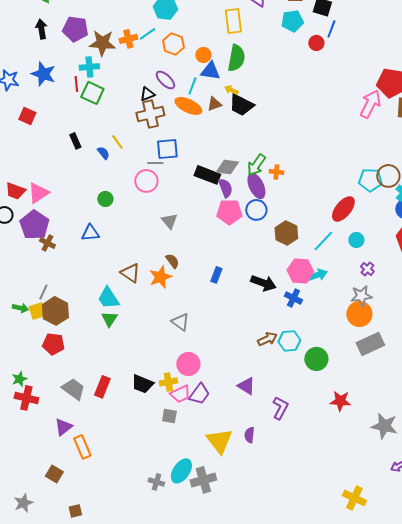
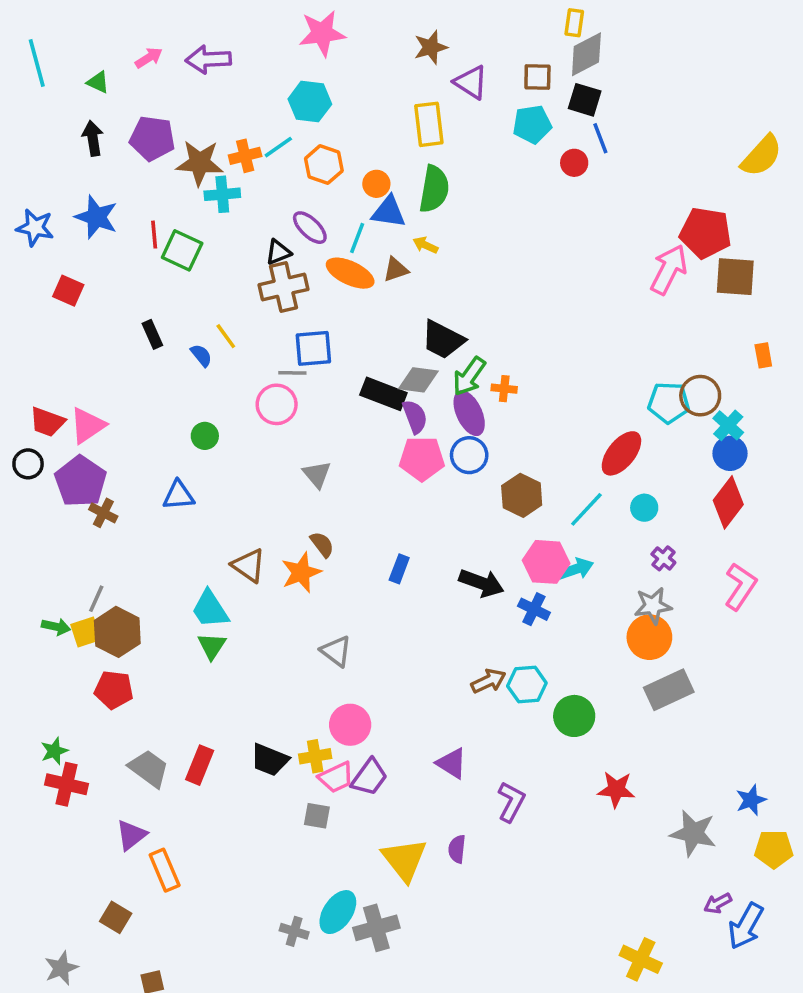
blue line: (331, 29) -> (600, 138), turned -42
cyan cross: (89, 67) -> (222, 194), moved
black trapezoid: (241, 105) -> (443, 340), moved

